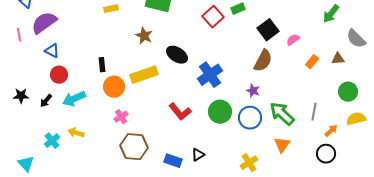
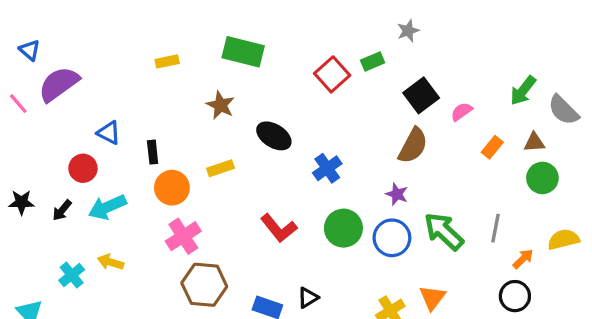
green arrow: (331, 14) -> (523, 91), moved
pink line: (19, 35) -> (18, 104), turned -32
blue triangle: (52, 51) -> (109, 133), moved
yellow rectangle: (144, 75) -> (220, 168), size x0.6
blue cross: (210, 75) -> (327, 168), size x0.7
green circle: (348, 92) -> (542, 178), moved
pink cross: (121, 117) -> (183, 236), size x1.5
orange triangle: (282, 145) -> (432, 298), moved

